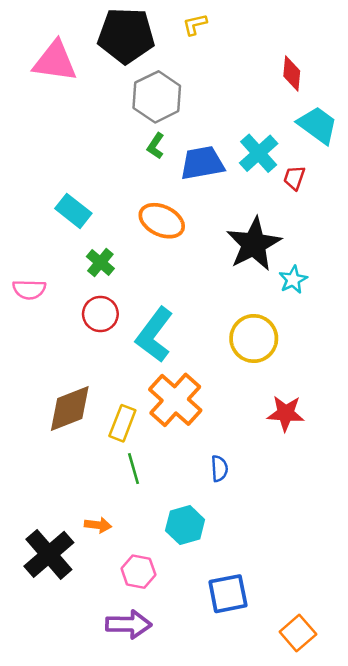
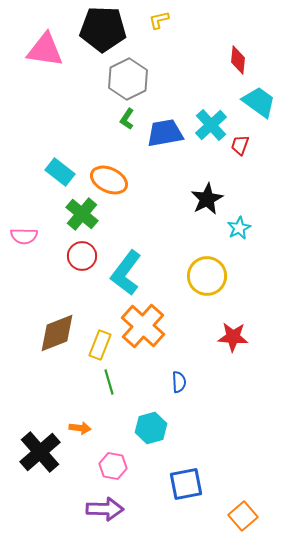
orange ellipse: (162, 221) -> (109, 180), moved
black star: (254, 244) -> (207, 199), size x0.7
green cross: (100, 262) -> (82, 214), size x1.4

